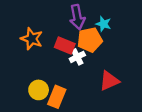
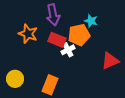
purple arrow: (77, 17) -> (53, 15), moved
red triangle: (109, 81) -> (110, 61), moved
yellow circle: (39, 90) -> (15, 79), moved

